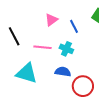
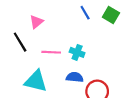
pink triangle: (51, 20) -> (36, 22), moved
blue line: (74, 26) -> (85, 13), moved

